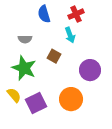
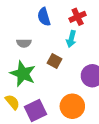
cyan arrow: (70, 35) -> (71, 39), turned 35

